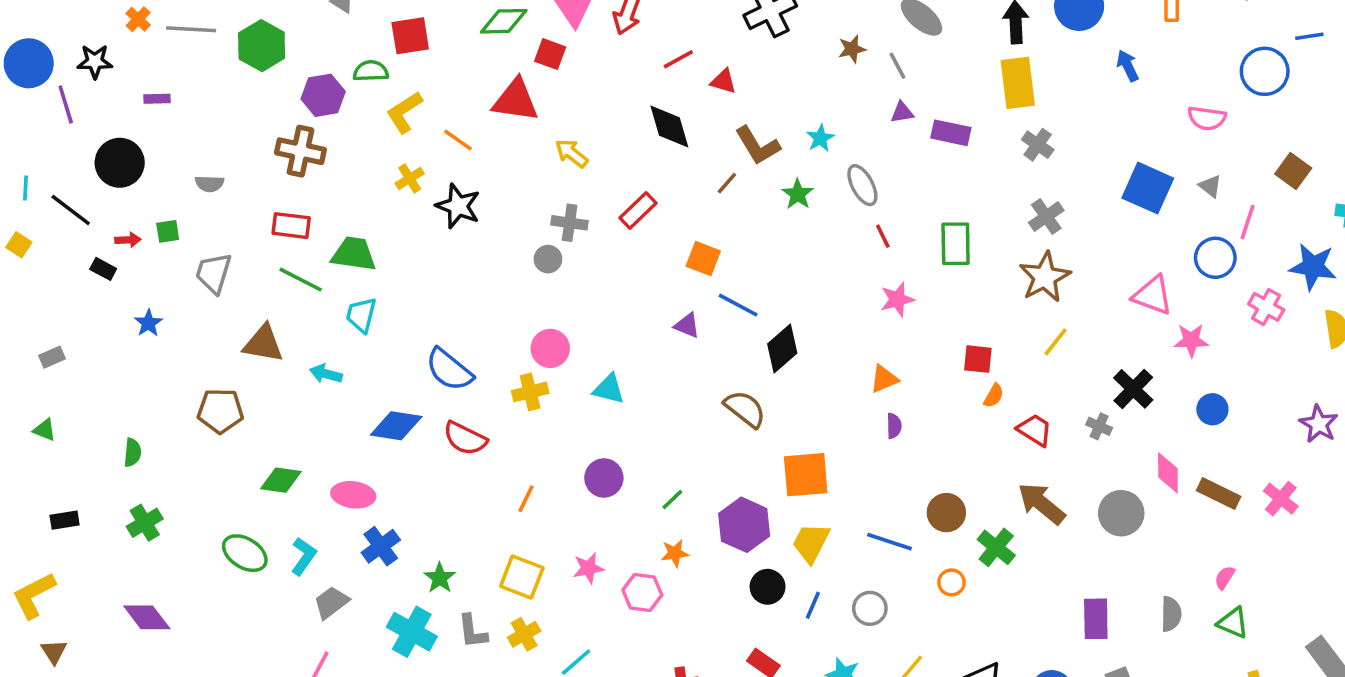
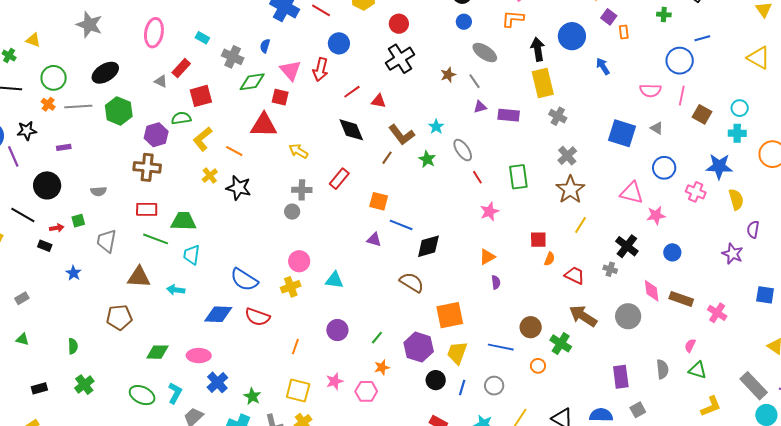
pink line: (1248, 222) -> (682, 96), moved
black diamond: (782, 348) -> (428, 246), turned 32
pink cross: (1281, 499) -> (717, 313), moved

